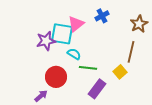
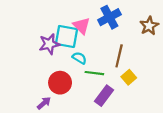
blue cross: (102, 16) -> (109, 17), size x1.5
pink triangle: (76, 24) -> (82, 26), turned -36
brown line: (131, 52) -> (119, 56), moved

